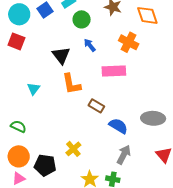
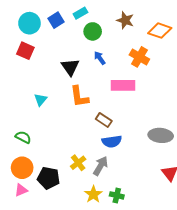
orange diamond: (147, 15) -> (160, 31), turned -55
blue semicircle: (118, 126) -> (112, 141), moved, turned 138
gray arrow: (124, 155) -> (101, 166), moved

